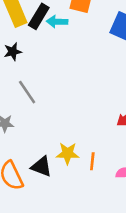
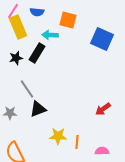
black rectangle: (39, 16) -> (37, 53), moved
black triangle: (41, 166) -> (38, 109), moved, turned -42

